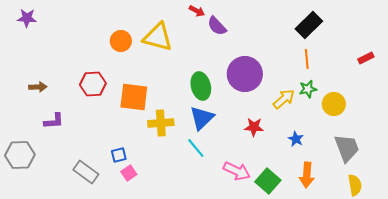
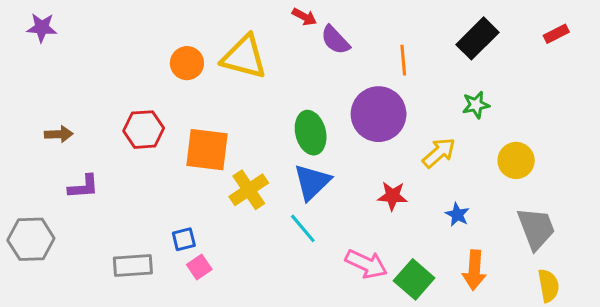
red rectangle: (366, 58) -> (556, 34), moved
orange line: (307, 59) -> (403, 60), moved
green star: (308, 89) -> (476, 105), moved
yellow cross: (161, 123) -> (249, 190), turned -30
gray rectangle: (86, 172) -> (133, 266), turned -40

